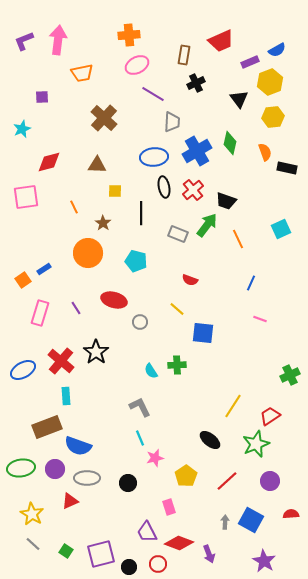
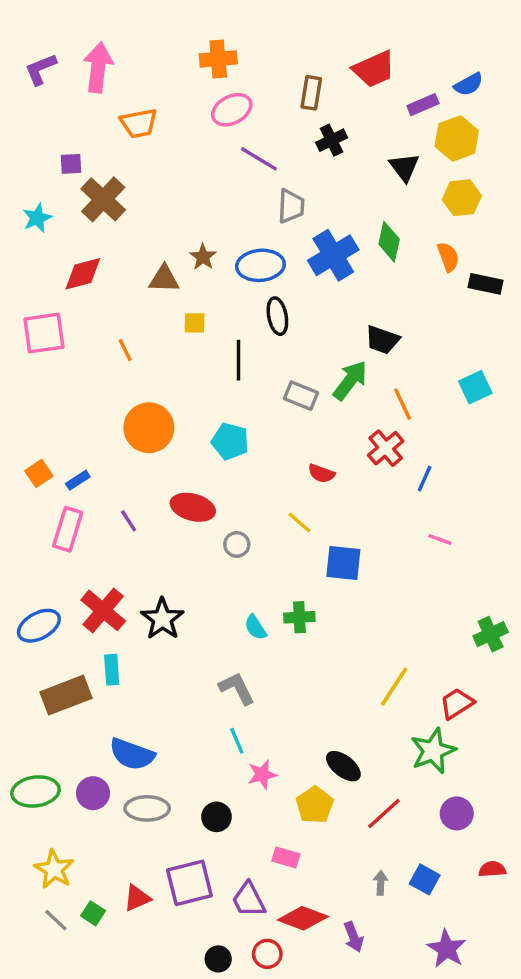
brown cross: (104, 118) -> (103, 199), moved
red cross: (193, 190) -> (386, 448), moved
brown star: (103, 223) -> (203, 257), moved
blue rectangle: (44, 269) -> (78, 480), moved
black star: (96, 352) -> (162, 619), moved
brown rectangle: (47, 427) -> (66, 695), moved
black ellipse: (210, 440) -> (343, 766), moved
red triangle: (70, 501) -> (137, 898), moved
pink rectangle: (169, 507) -> (286, 857), turned -56
blue square: (251, 520) -> (425, 879), size x0.7
green square: (66, 551) -> (93, 913), moved
purple square: (101, 554) -> (189, 883), moved

